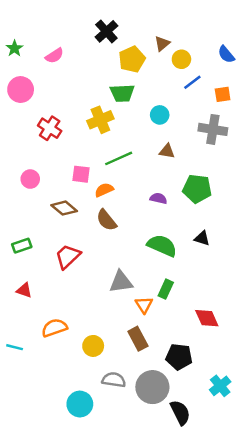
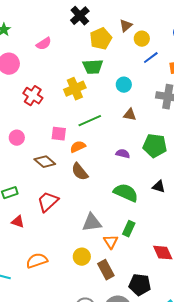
pink semicircle: (54, 56) -> (44, 44), moved
red triangle: (24, 290) -> (18, 222), moved
yellow circle: (93, 346) -> (82, 257), moved

